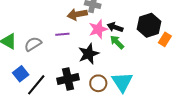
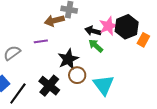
pink star: (98, 29) -> (108, 26), moved
black cross: (68, 79) -> (49, 86), turned -35
brown circle: (98, 83) -> (77, 75), moved

